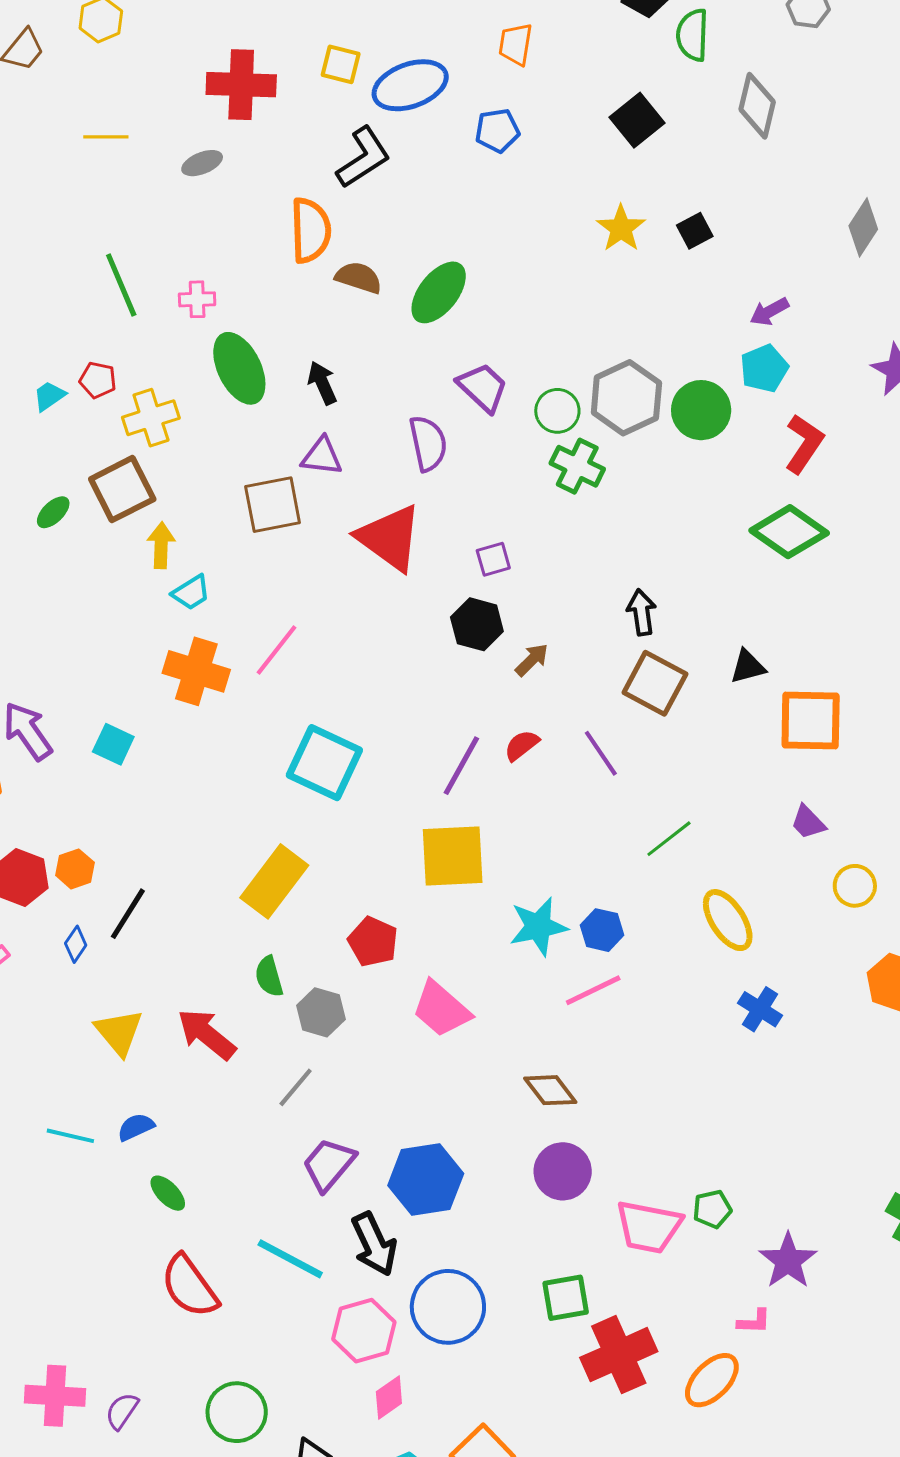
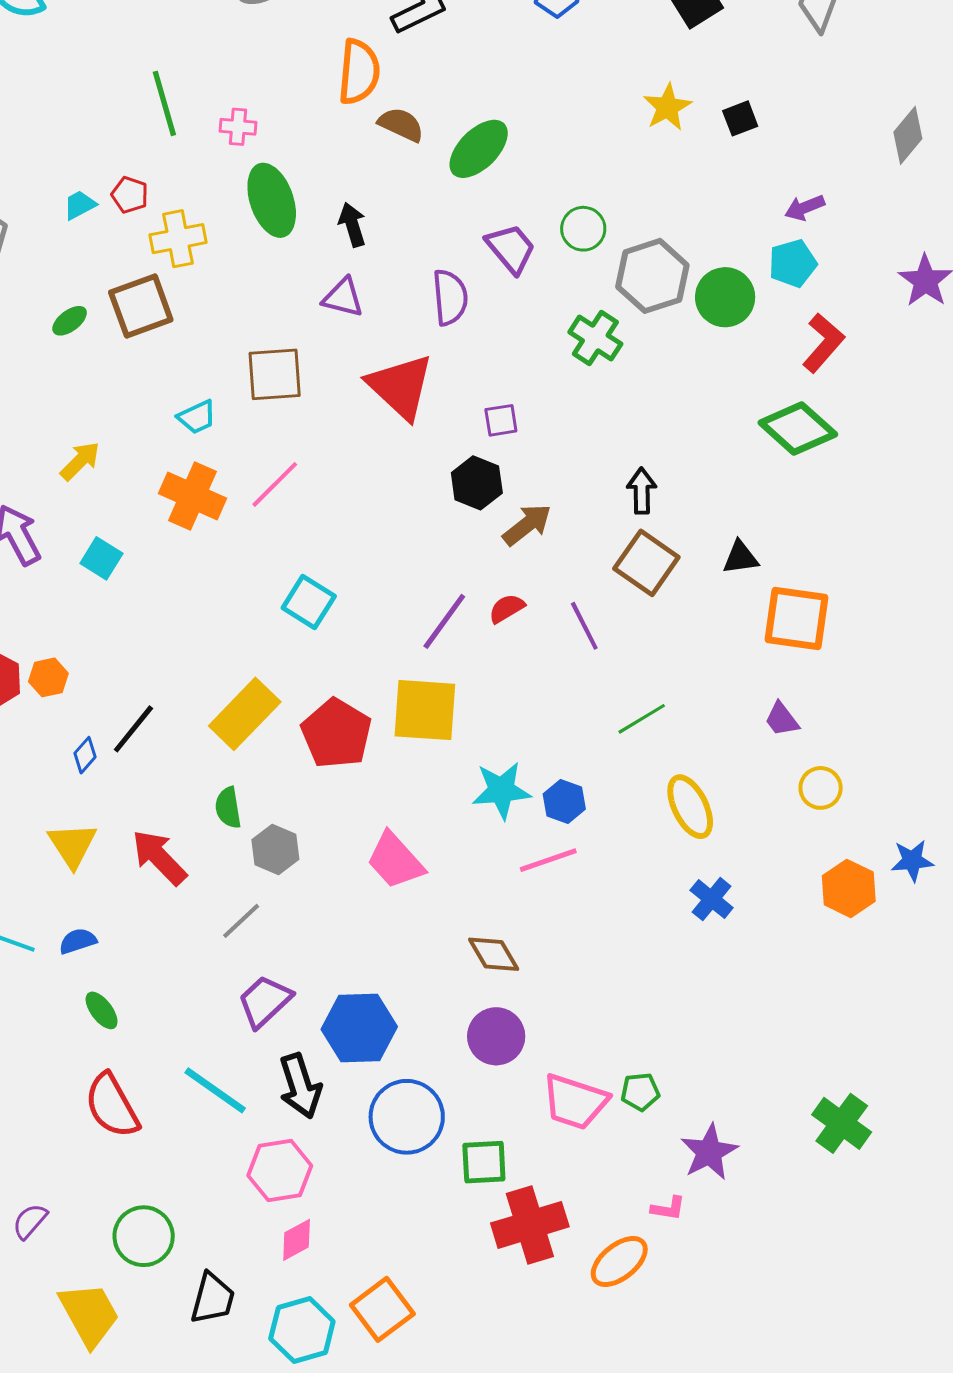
green circle: (557, 411) -> (583, 229), moved
brown square: (273, 505) -> (275, 374), moved
yellow arrow: (161, 545) -> (80, 461), moved, turned 36
brown arrow: (532, 660) -> (527, 525), size x1.4
cyan square: (324, 763) -> (309, 602), size x0.7
black line: (128, 914) -> (133, 729), moved
red pentagon: (373, 942) -> (336, 733), moved, size x1.4
blue diamond: (76, 944) -> (85, 755), moved
blue circle: (448, 1307) -> (407, 1117), moved

